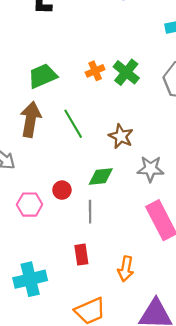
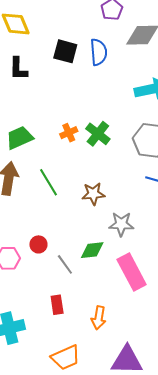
brown star: (121, 136) -> (93, 194), turned -30
green diamond: (101, 176) -> (92, 250), moved
gray line: (90, 212) -> (65, 264), turned -35

